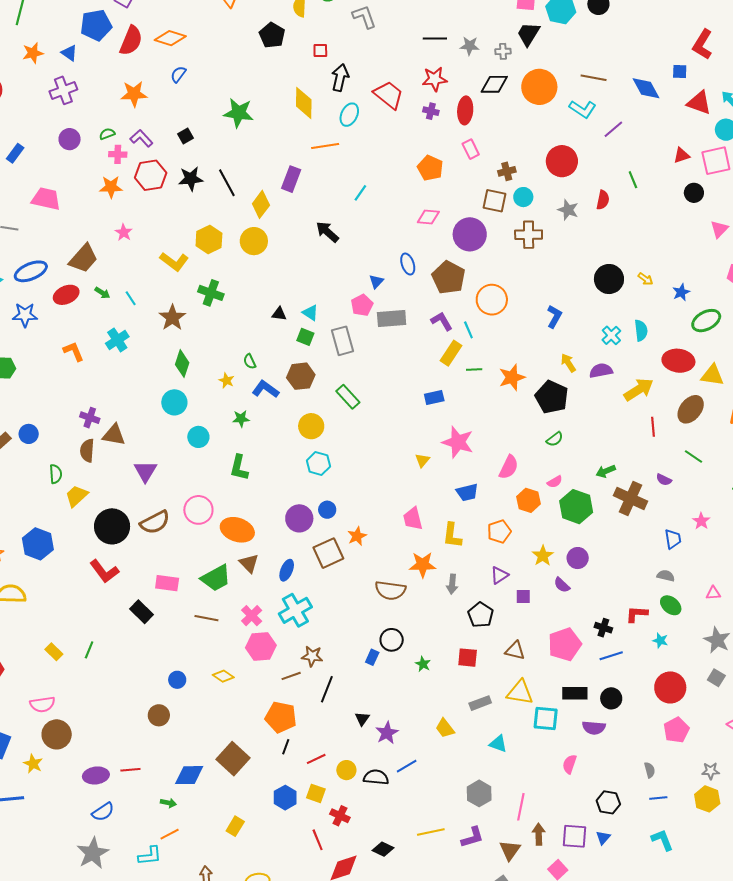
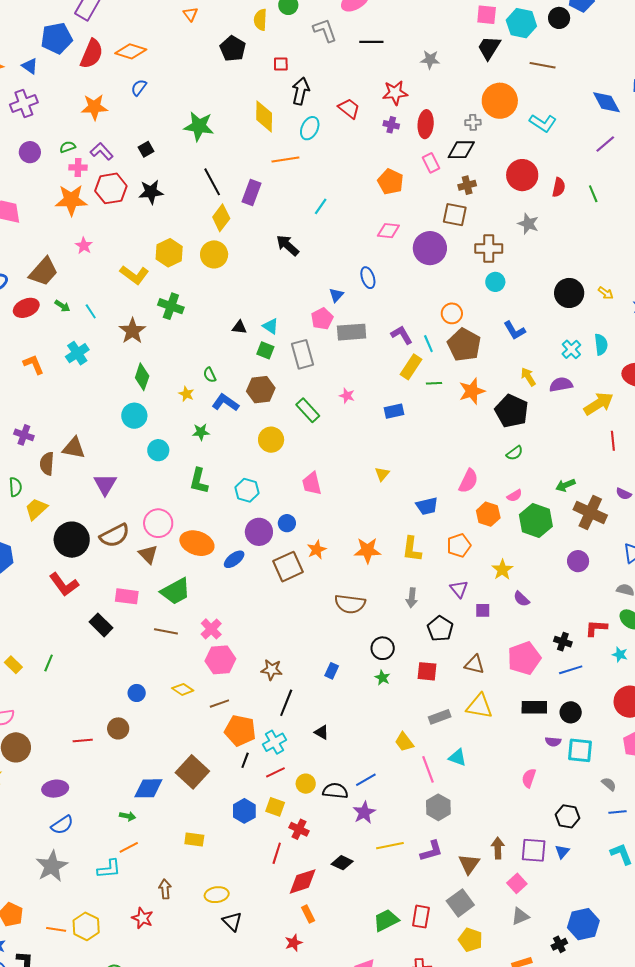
black line: (435, 38) -> (371, 42), moved
gray cross: (503, 51) -> (473, 122), moved
brown line: (594, 78) -> (543, 65), moved
black diamond: (494, 84) -> (461, 150), moved
red trapezoid: (389, 95) -> (349, 108), size x0.7
purple line: (613, 129) -> (605, 144), moved
black line: (227, 183) -> (212, 182), moved
orange star: (111, 187) -> (71, 200), size x1.4
cyan circle: (523, 197) -> (495, 282), moved
red semicircle: (603, 200) -> (559, 187), moved
brown pentagon: (449, 277) -> (464, 345), moved
orange circle: (492, 300) -> (452, 313), size x0.7
blue L-shape: (554, 317) -> (514, 330), turned 120
purple cross: (90, 418) -> (24, 435), moved
pink star: (458, 442) -> (347, 396), moved, size x0.5
cyan hexagon: (318, 463) -> (247, 490), moved
pink trapezoid: (413, 519) -> (312, 484), moved
purple circle: (578, 558) -> (578, 561), moved
brown triangle: (249, 563) -> (148, 554), moved
orange star: (423, 565) -> (367, 550), moved
blue ellipse: (287, 570) -> (234, 559), moved, turned 30
purple triangle: (499, 575) -> (459, 589), turned -36
cyan cross: (295, 610) -> (275, 742), moved, size x0.7
black circle: (392, 640) -> (383, 648), moved
brown line: (291, 676) -> (219, 704), moved
cyan square: (546, 718) -> (580, 750), moved
black triangle: (362, 719) -> (322, 732), turned -35
purple semicircle: (594, 728) -> (553, 742), size x0.7
purple star: (387, 733) -> (364, 812), moved
red line: (130, 770) -> (83, 740), moved
gray semicircle: (650, 770) -> (609, 784), turned -35
pink line: (521, 807) -> (428, 769), moved, turned -32
yellow rectangle: (235, 826) -> (194, 840), turned 66
red line: (318, 840) -> (277, 853), turned 40

